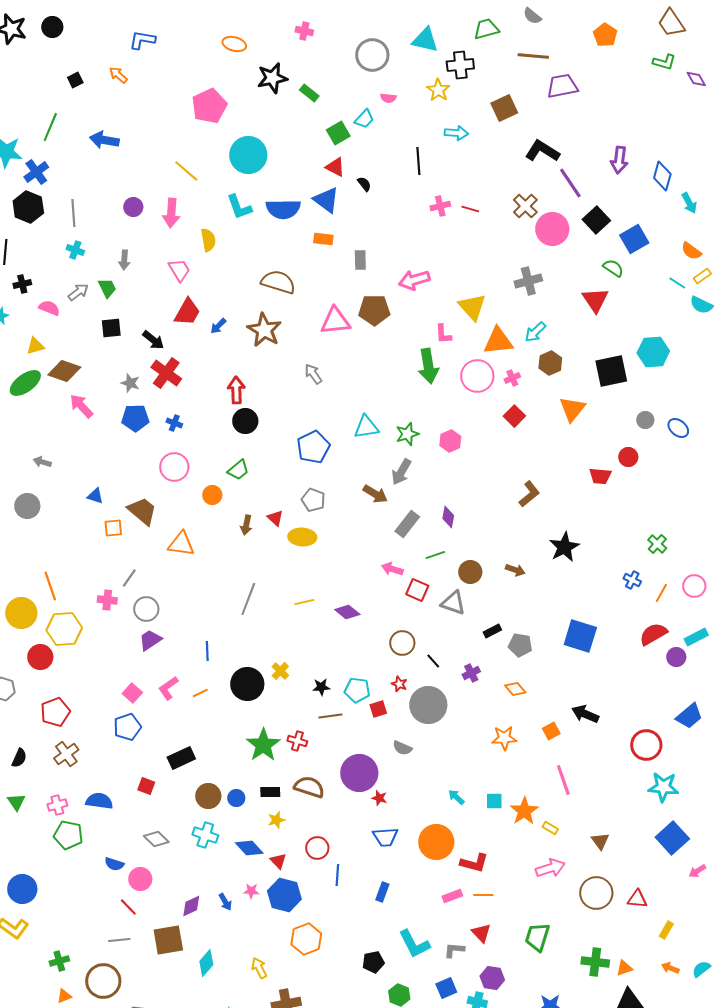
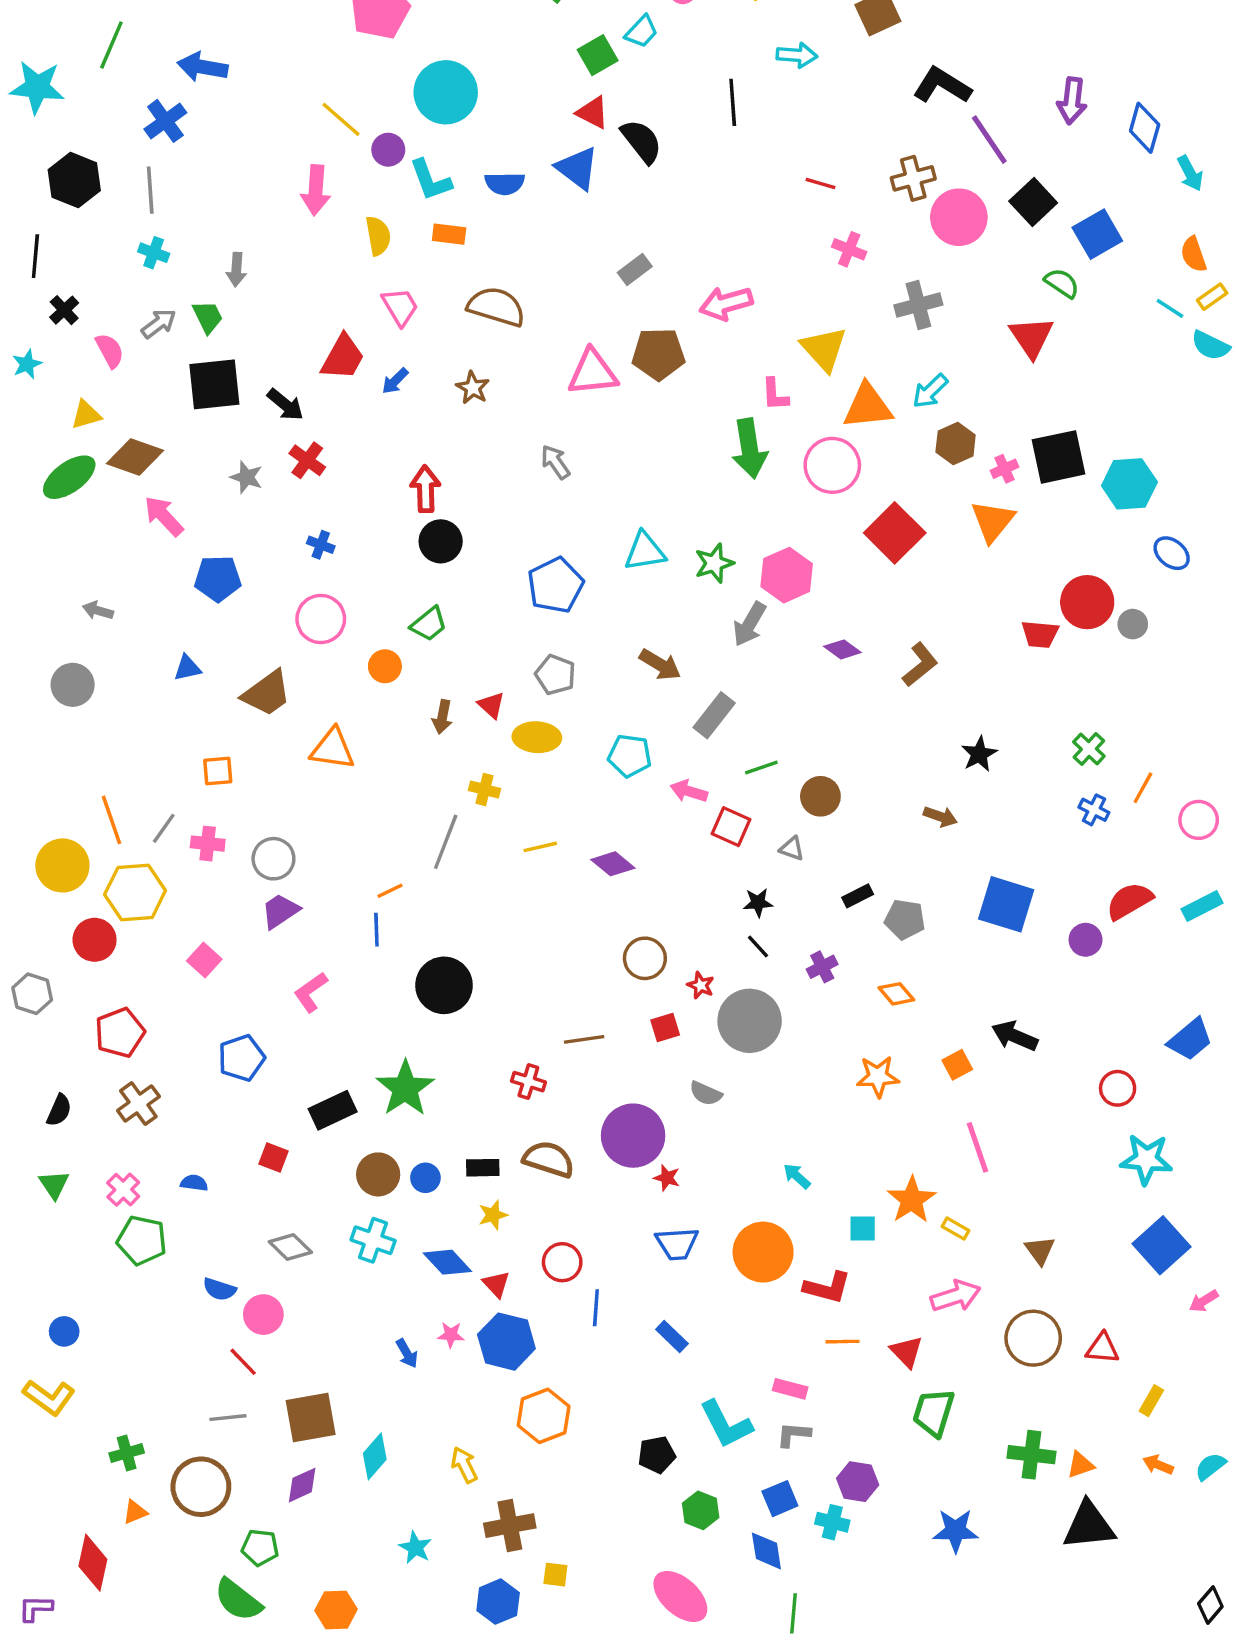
blue cross: (36, 172) -> (165, 121), moved
black semicircle: (364, 184) -> (642, 141), size x1.8
pink cross: (440, 206) -> (849, 249), moved, turned 36
brown cross: (525, 206) -> (913, 178), turned 30
purple circle: (133, 207) -> (388, 150), moved
blue semicircle: (283, 209) -> (505, 183), size x0.7
orange rectangle: (323, 239) -> (449, 234), moved
orange semicircle: (691, 251) -> (1194, 254), turned 35
gray rectangle: (360, 260) -> (635, 270), turned 54
pink trapezoid: (179, 270) -> (400, 307), moved
black cross: (22, 284) -> (64, 310), turned -30
pink semicircle: (49, 308) -> (110, 351), turned 40
black square: (111, 328) -> (214, 384), size x1.6
brown star: (264, 330) -> (473, 388), size x0.6
cyan hexagon: (653, 352) -> (1129, 484), moved
red cross: (166, 373) -> (307, 460), size x0.7
pink cross: (512, 378) -> (1004, 469), moved
red square: (514, 416) -> (895, 533), size x1.6
blue pentagon: (135, 418) -> (218, 578), moved
gray circle: (645, 420) -> (1133, 624), moved
pink hexagon: (450, 441) -> (787, 575), size x1.4
red circle: (628, 457) -> (1087, 602), size x1.6
gray arrow: (401, 472) -> (750, 624), moved
blue triangle: (95, 496) -> (187, 668), turned -30
brown trapezoid: (142, 511) -> (267, 693), turned 104
purple diamond: (448, 517) -> (842, 649), moved, turned -65
orange square: (113, 528) -> (218, 771), moved
green cross: (657, 544) -> (1089, 749), moved
black star: (564, 547) -> (979, 754), size x0.7
brown arrow: (515, 570) -> (940, 817), moved
gray line: (129, 578) -> (164, 828), moved
orange line: (661, 593) -> (1143, 788), moved
gray triangle: (453, 603) -> (792, 849), size x0.6
brown circle: (402, 643) -> (645, 958), moved
purple circle: (676, 657) -> (1086, 940), moved
yellow cross: (280, 671) -> (485, 790), moved, turned -30
black star: (321, 687) -> (758, 903), moved
cyan pentagon: (357, 690) -> (630, 756), moved
pink square: (132, 693) -> (204, 960), moved
orange line: (200, 693) -> (390, 891), moved
green star: (263, 745) -> (405, 1088), moved
red circle: (646, 745) -> (1118, 1088), size x0.7
blue semicircle: (99, 801) -> (194, 1183), size x0.6
cyan square: (494, 801) -> (863, 1228), moved
pink cross: (57, 805) -> (123, 1190), turned -30
blue circle: (22, 889) -> (64, 1331), size x0.6
blue rectangle: (382, 892) -> (672, 1336), turned -66
pink rectangle: (452, 896) -> (790, 1389), moved, turned 36
purple diamond: (191, 906) -> (302, 1485), moved
red triangle: (481, 933) -> (907, 1352), moved

